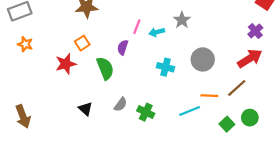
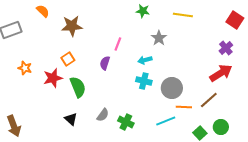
cyan arrow: (157, 32) -> (145, 60), moved
orange star: (25, 44) -> (25, 68), moved
gray circle: (203, 59) -> (172, 88), moved
green semicircle: (105, 68) -> (78, 87), moved

